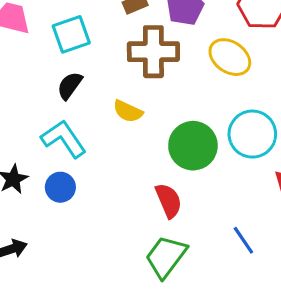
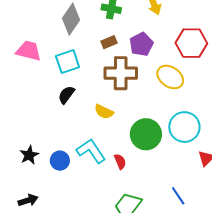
cyan L-shape: (64, 139) -> (91, 151), moved
red semicircle: (169, 201) -> (120, 162), moved, size x0.7

